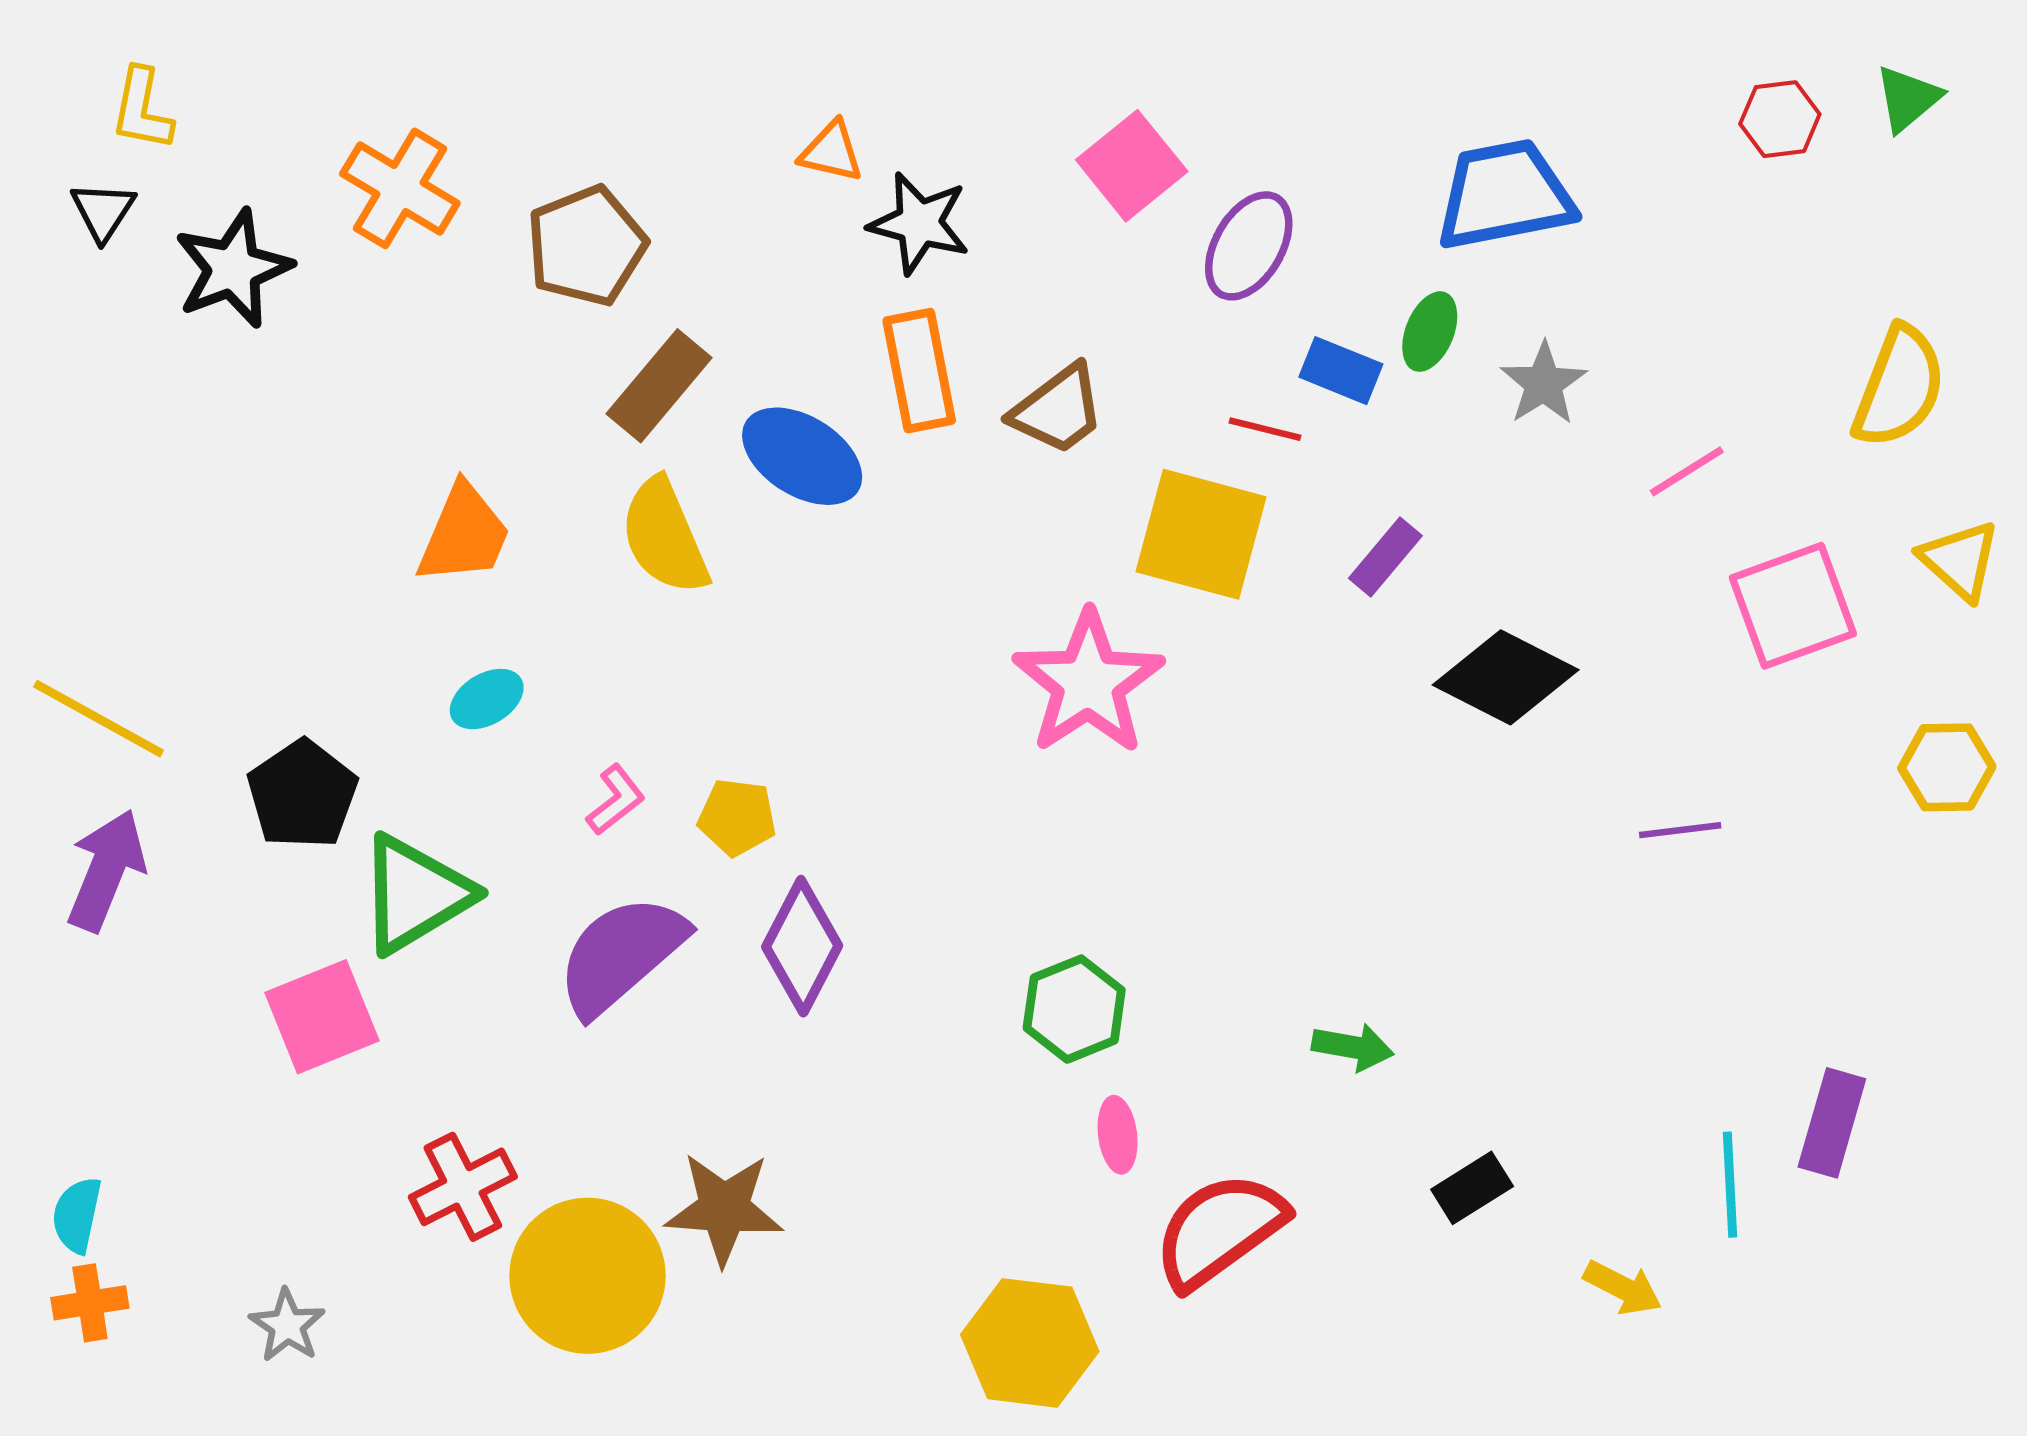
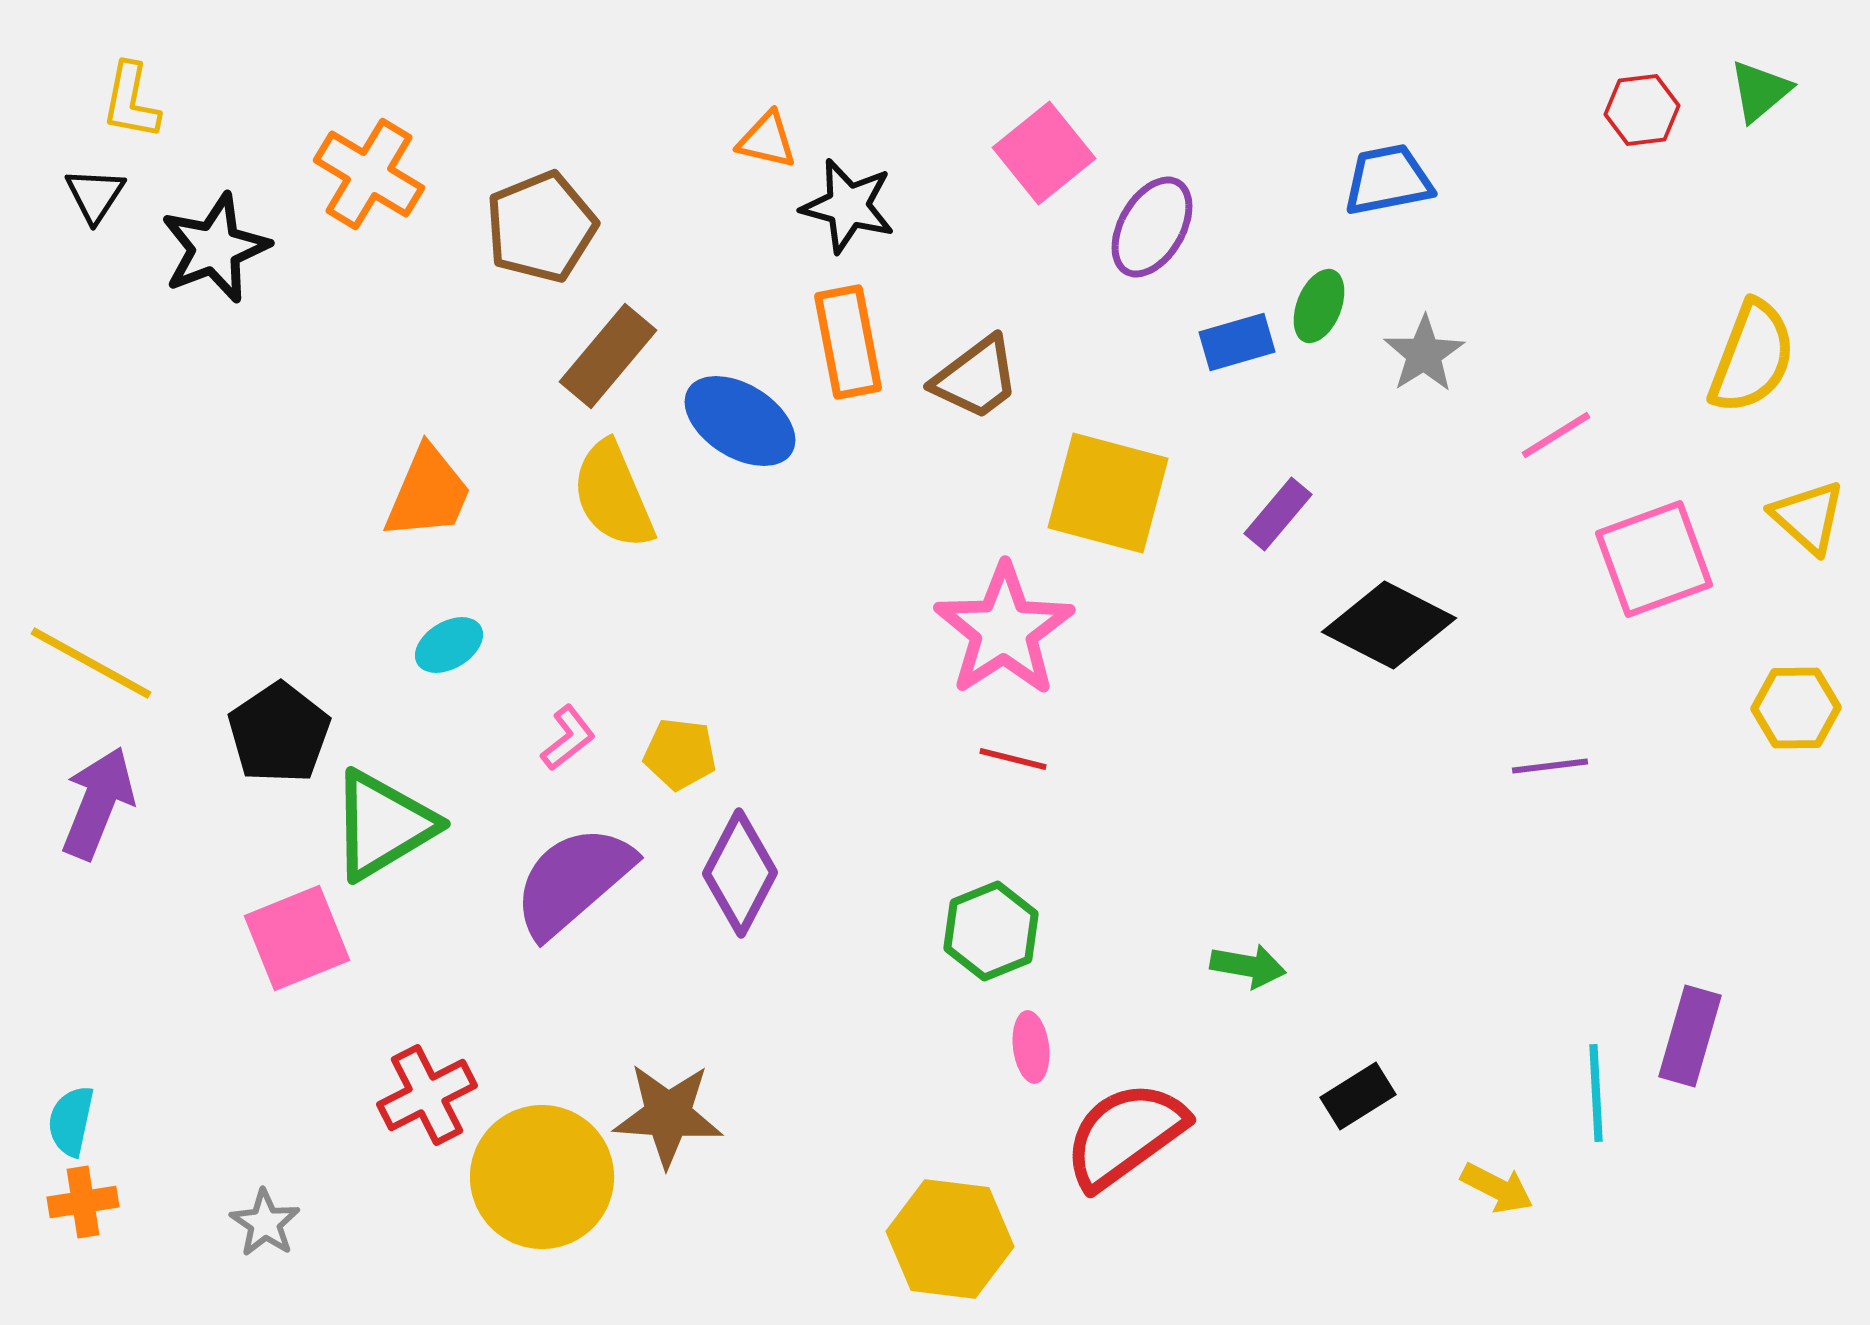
blue trapezoid: (1505, 195) -> (1388, 180), size x0.7
blue rectangle: (1341, 371) -> (1237, 342), turned -38
red line: (1265, 429) -> (1013, 759), moved

